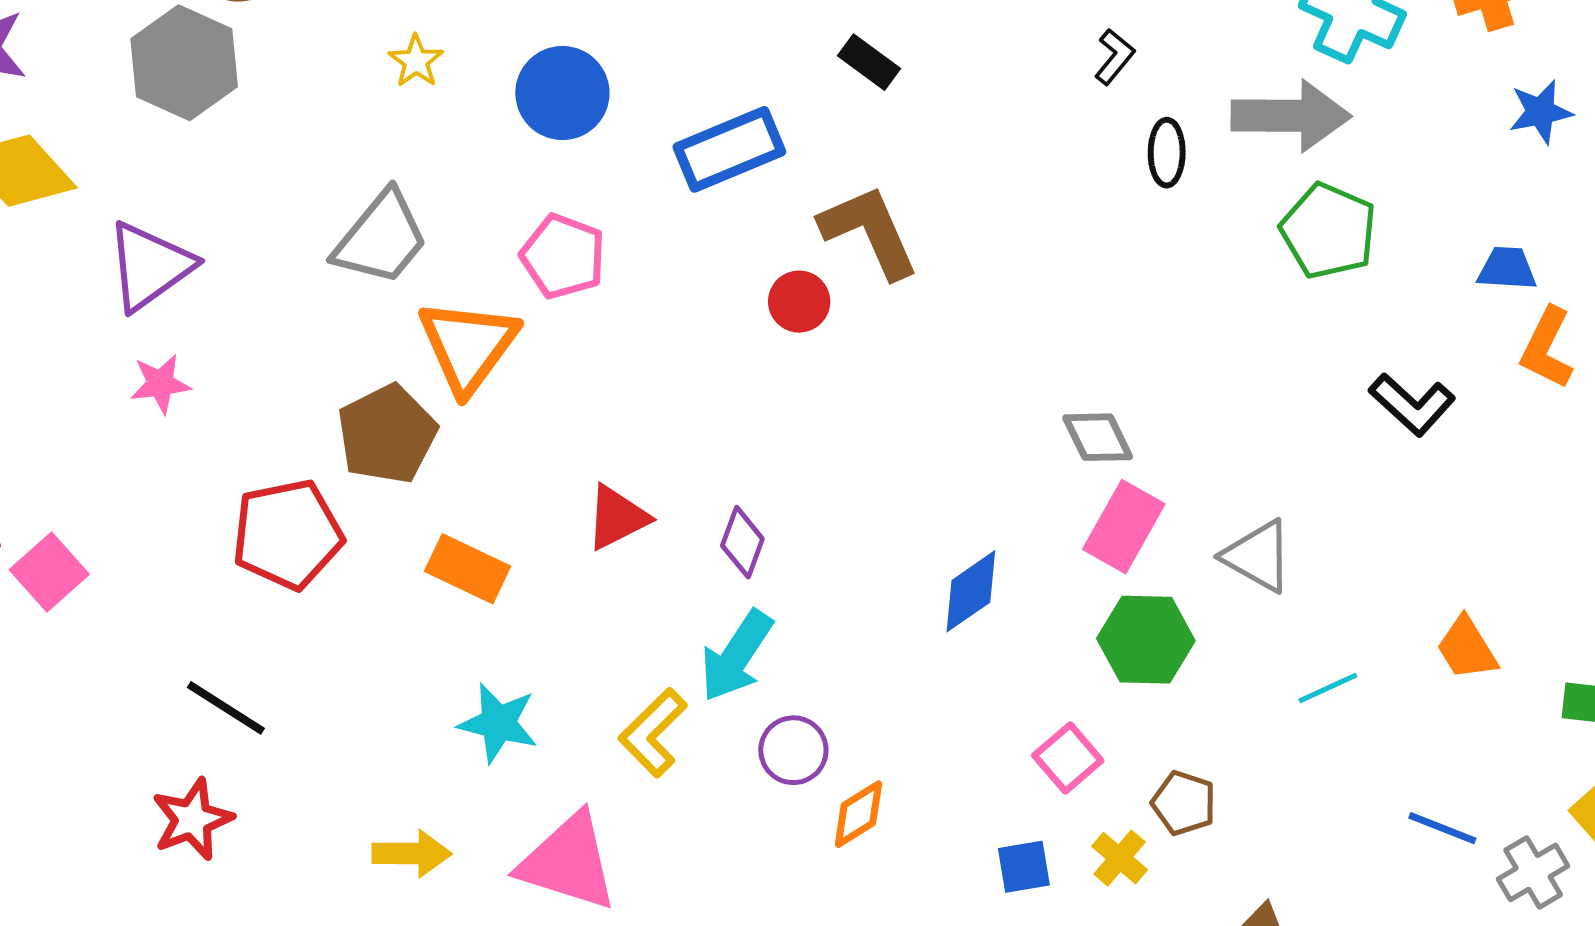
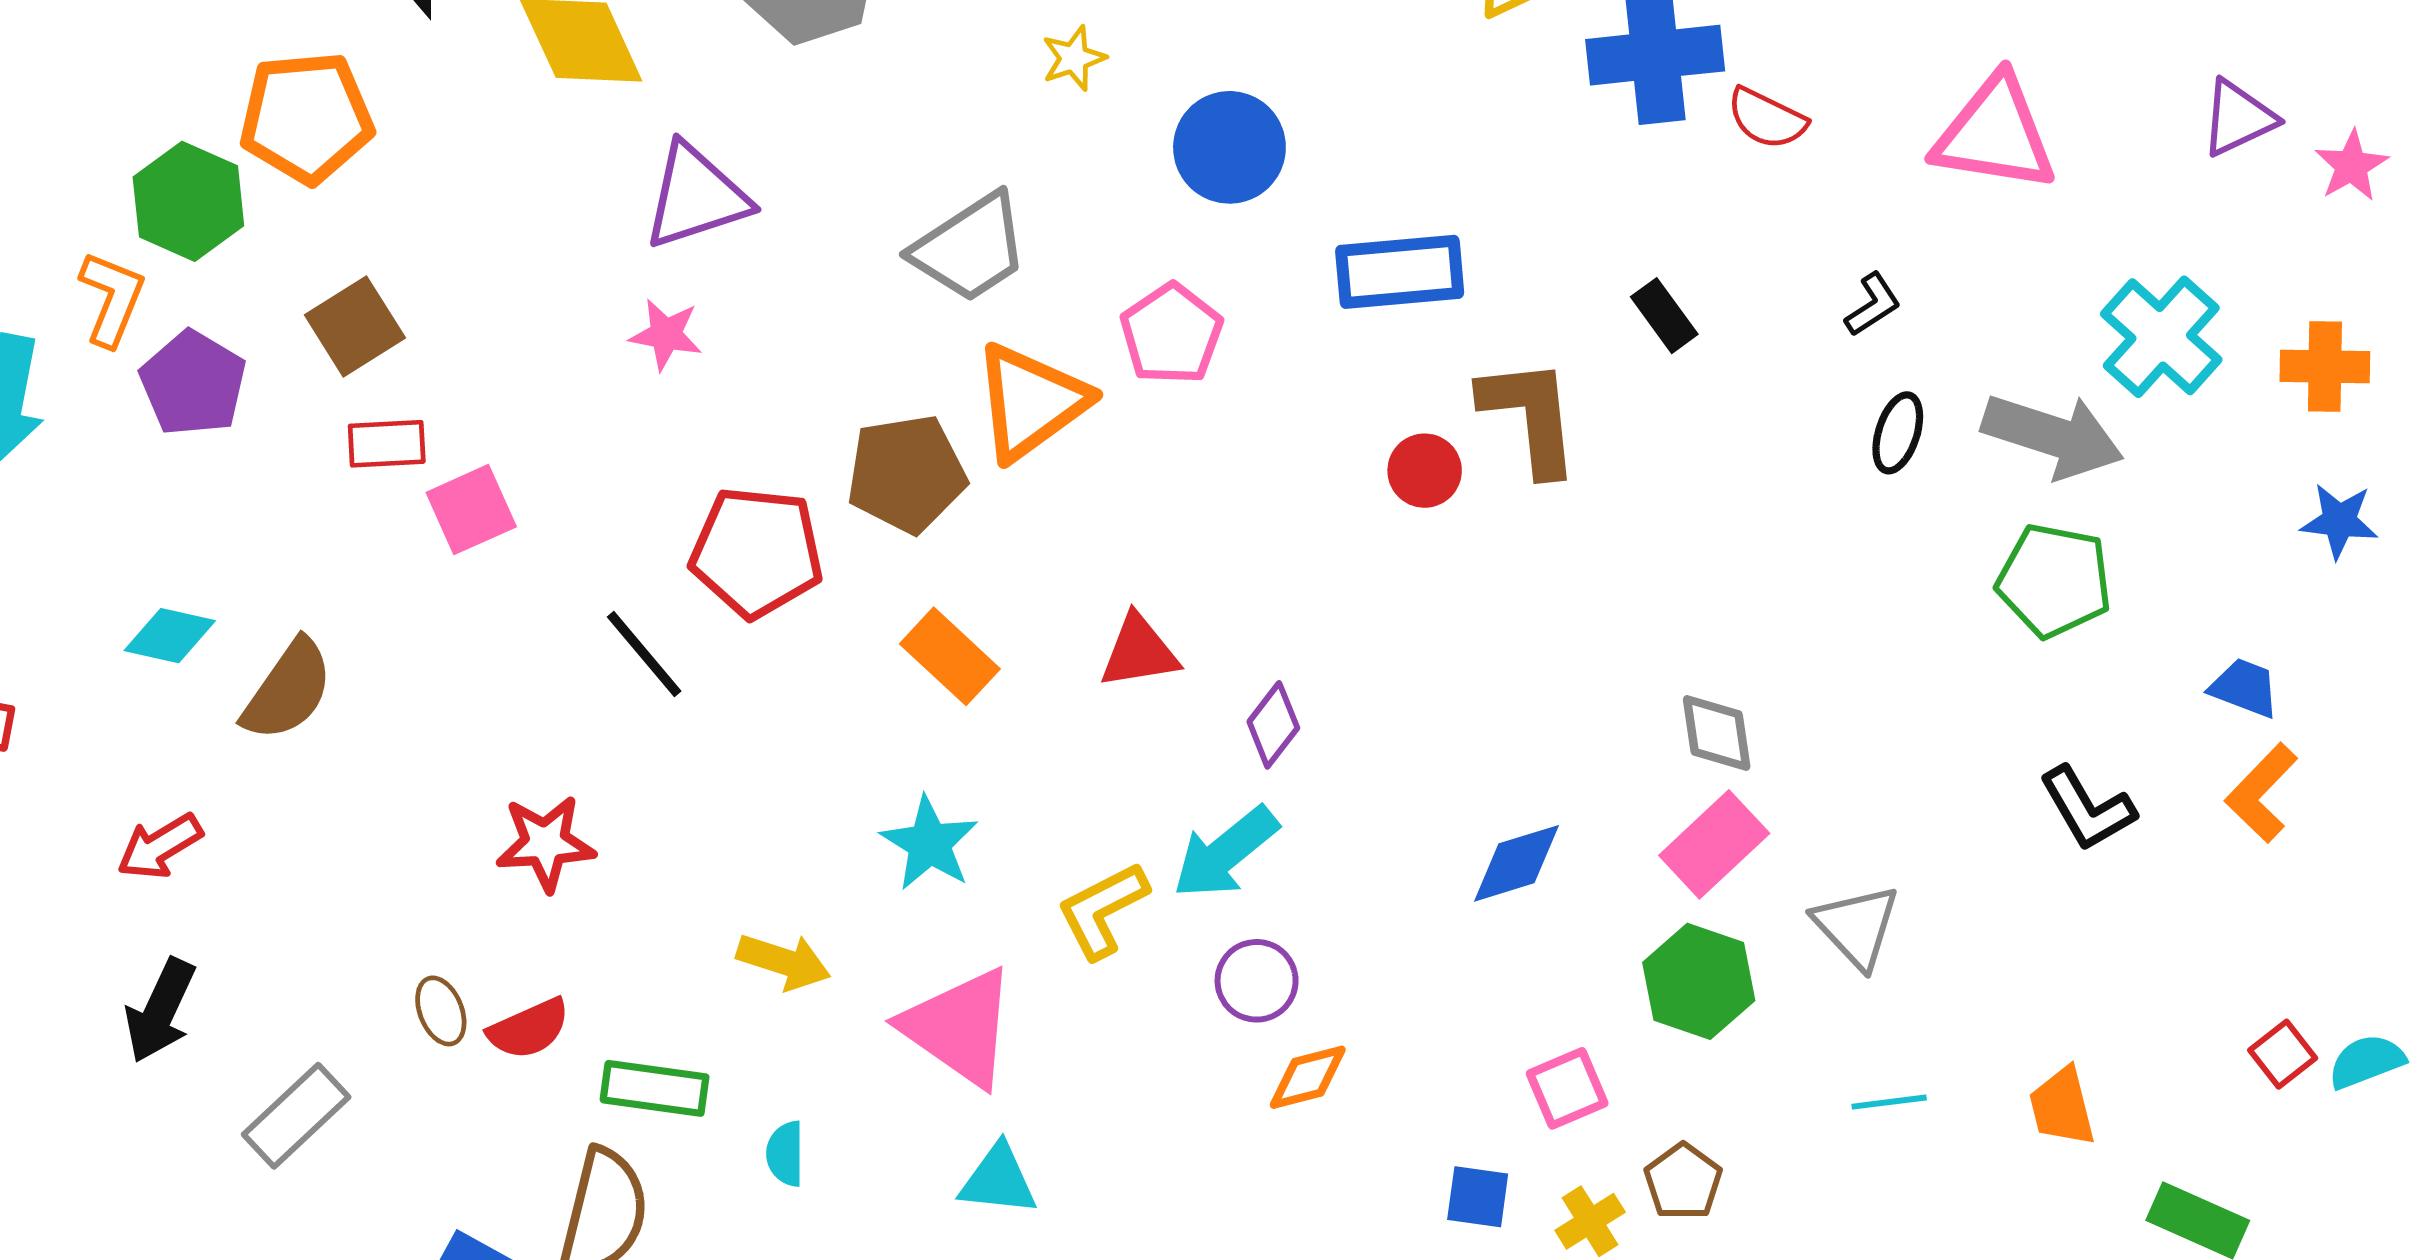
black rectangle: (869, 62) -> (1664, 316), moved
green pentagon: (1328, 231) -> (2054, 581), turned -30
black line: (226, 708) -> (644, 654), moved

